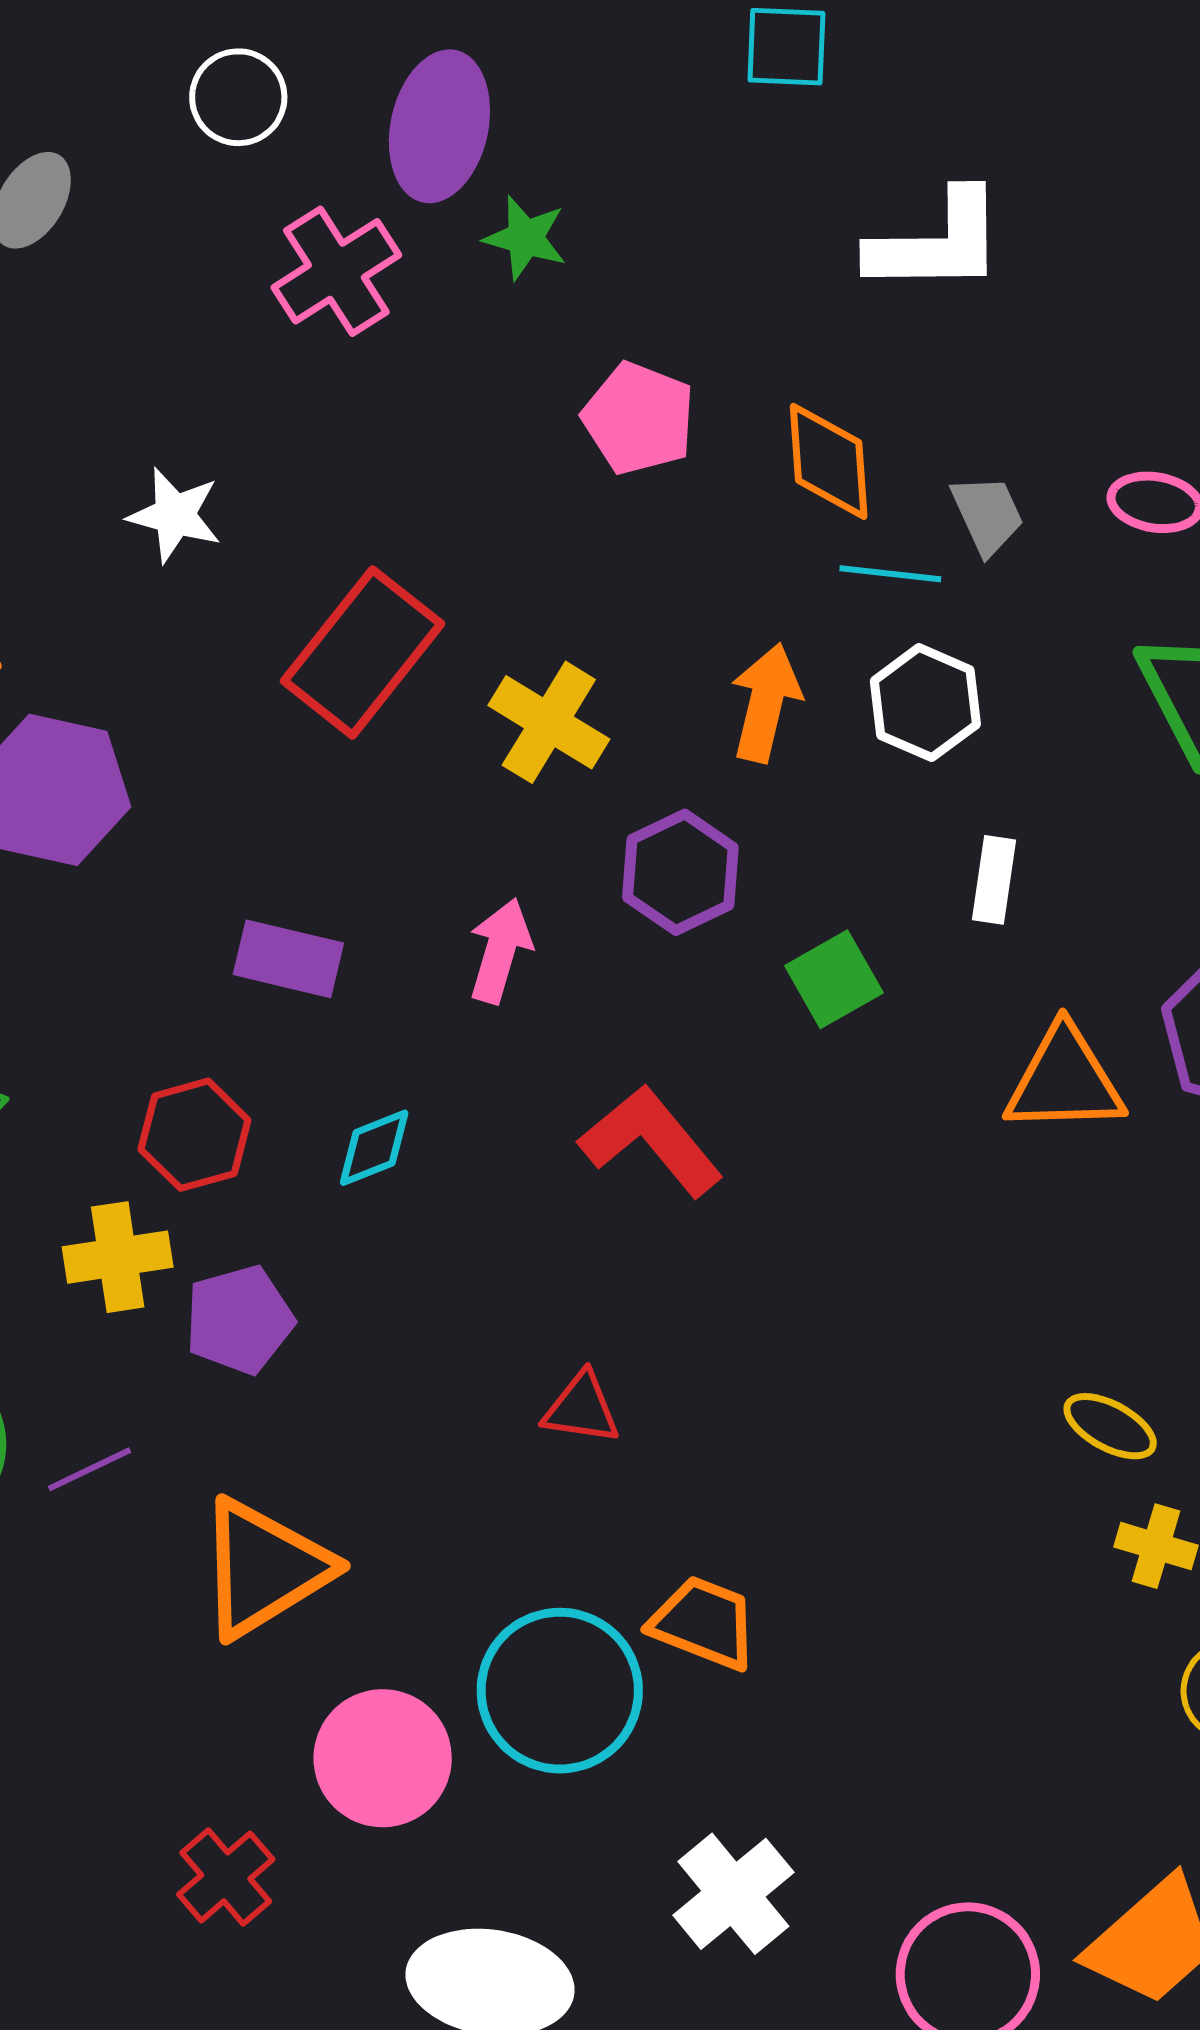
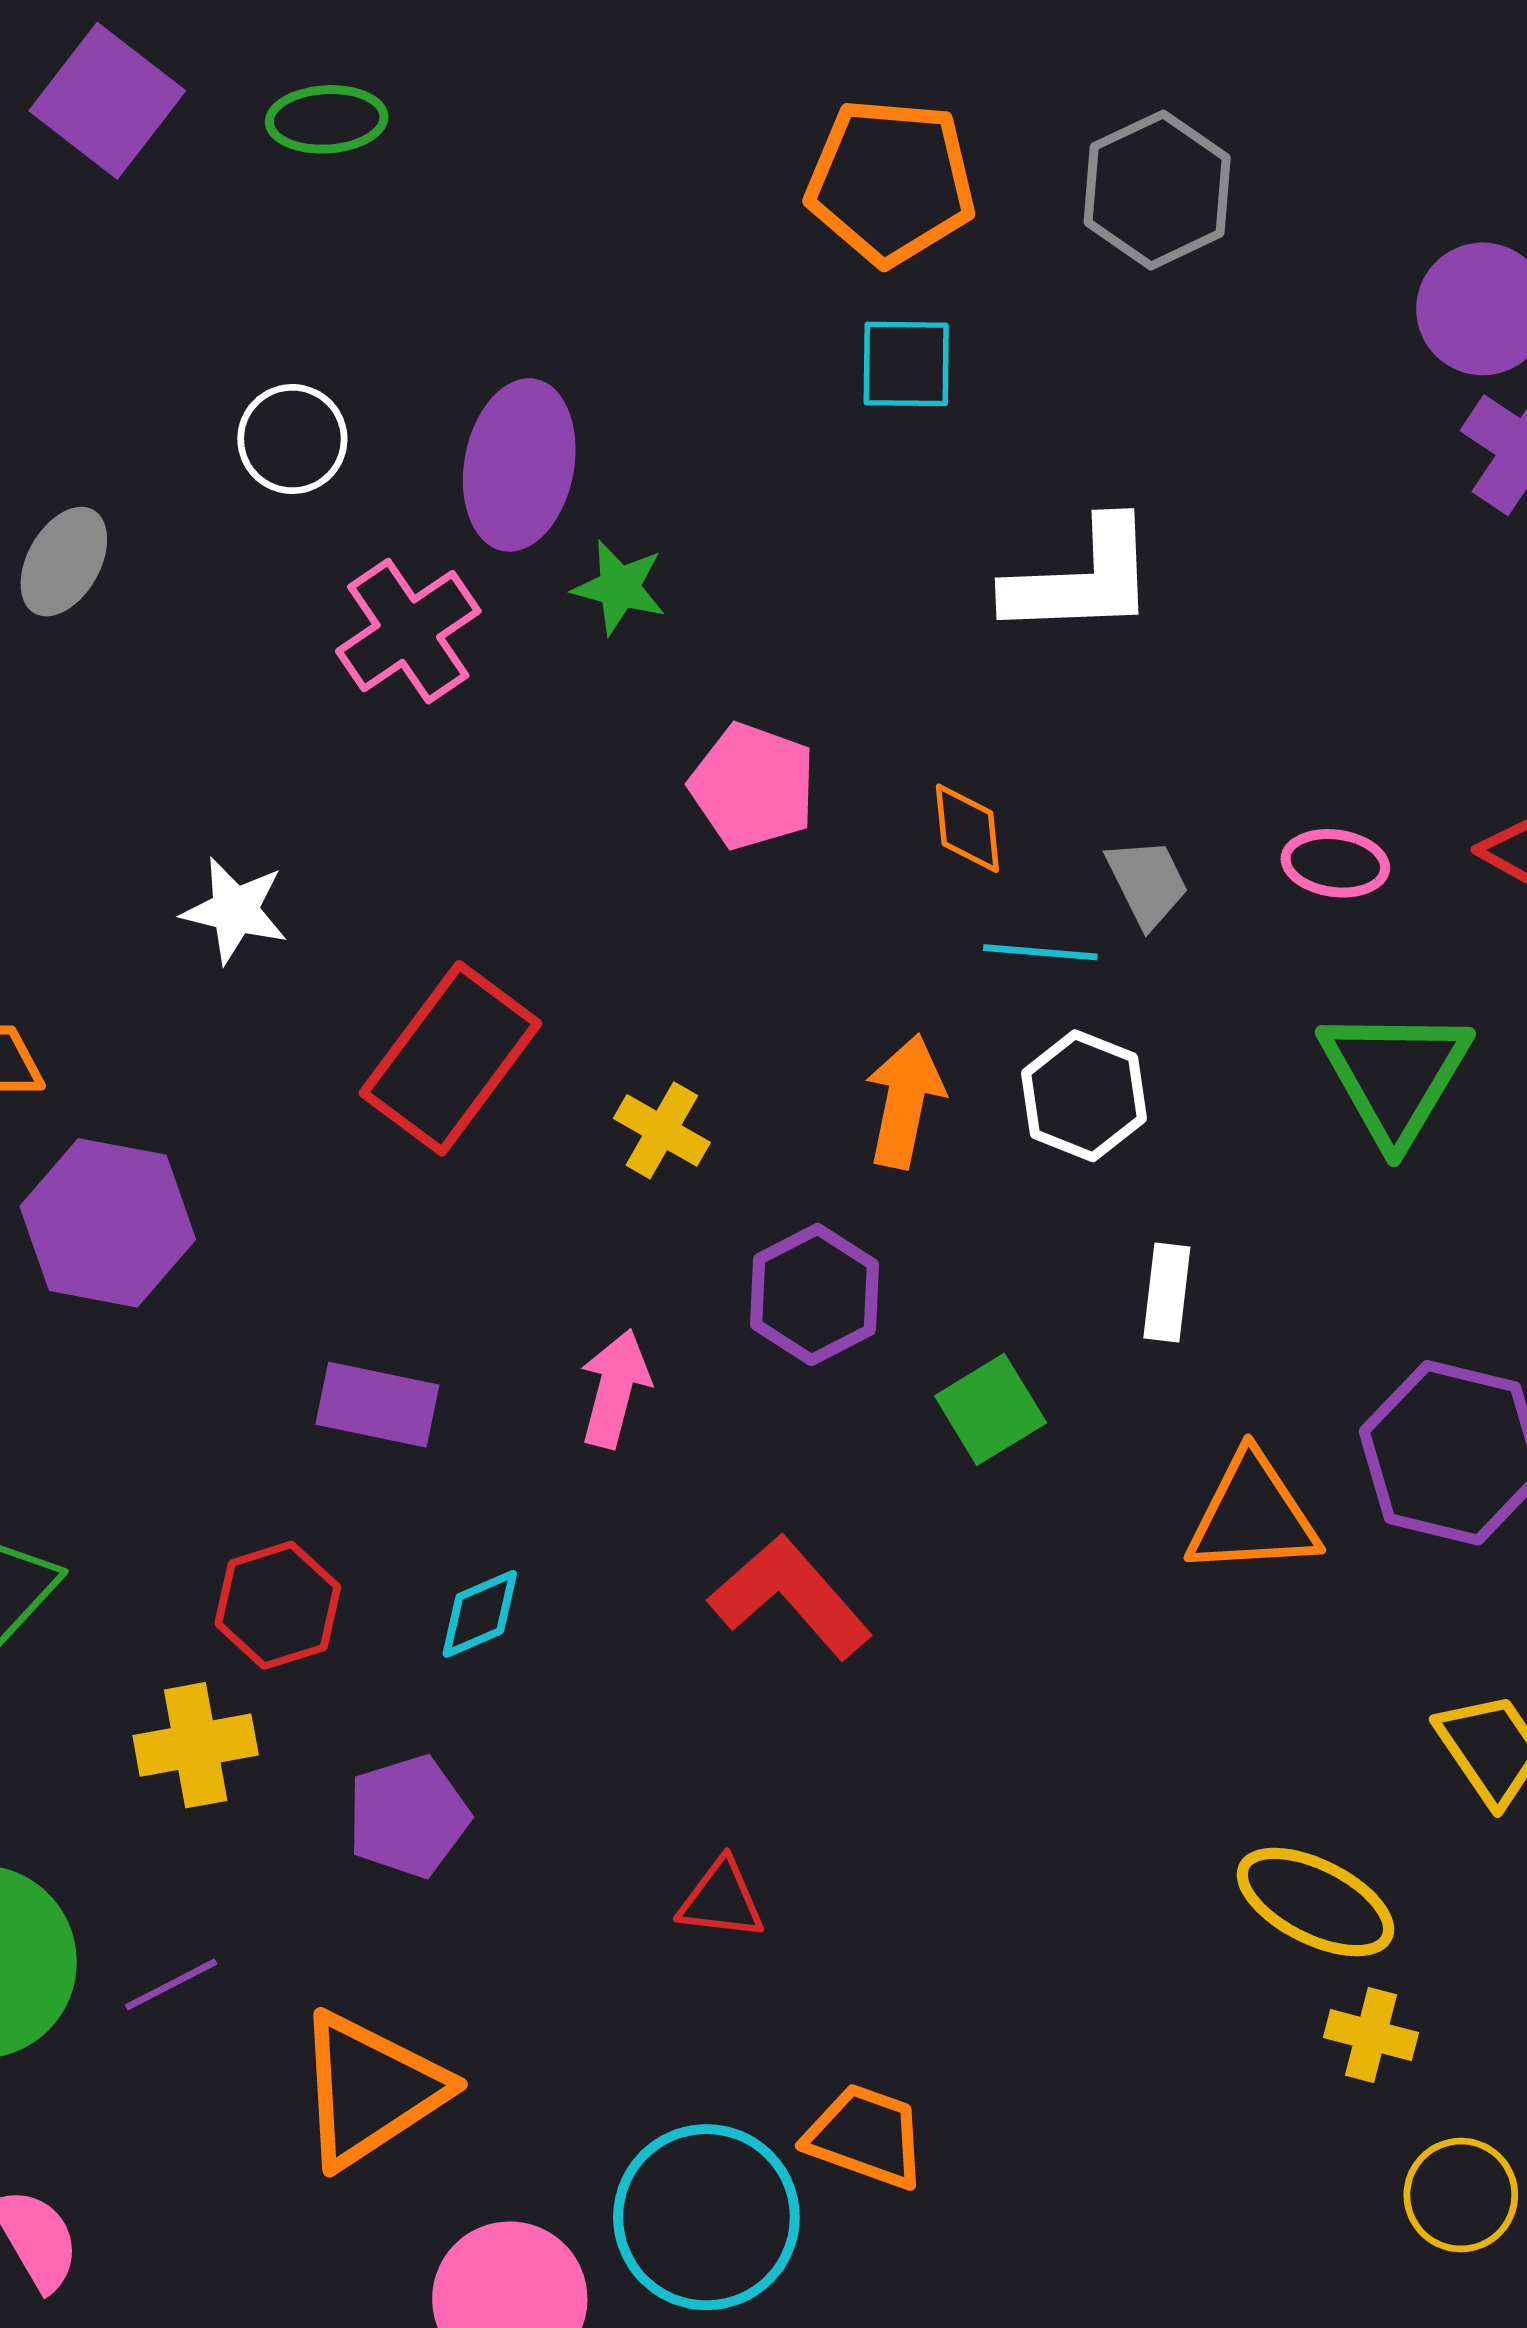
orange diamond: (829, 461) -> (967, 828), size x0.7
yellow cross: (549, 722) -> (662, 1130), size x0.7
purple pentagon: (239, 1320) -> (408, 1816), moved
yellow ellipse: (1110, 1426) -> (1315, 1902), size x1.5

